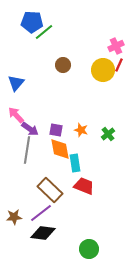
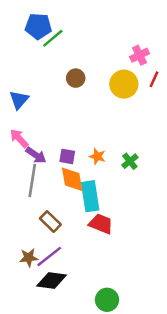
red line: (119, 65) -> (154, 79), moved
cyan rectangle: (75, 163) -> (90, 196), size x1.4
brown rectangle: (50, 190) -> (50, 221), moved, size x0.7
brown star: (14, 217) -> (29, 258), moved

